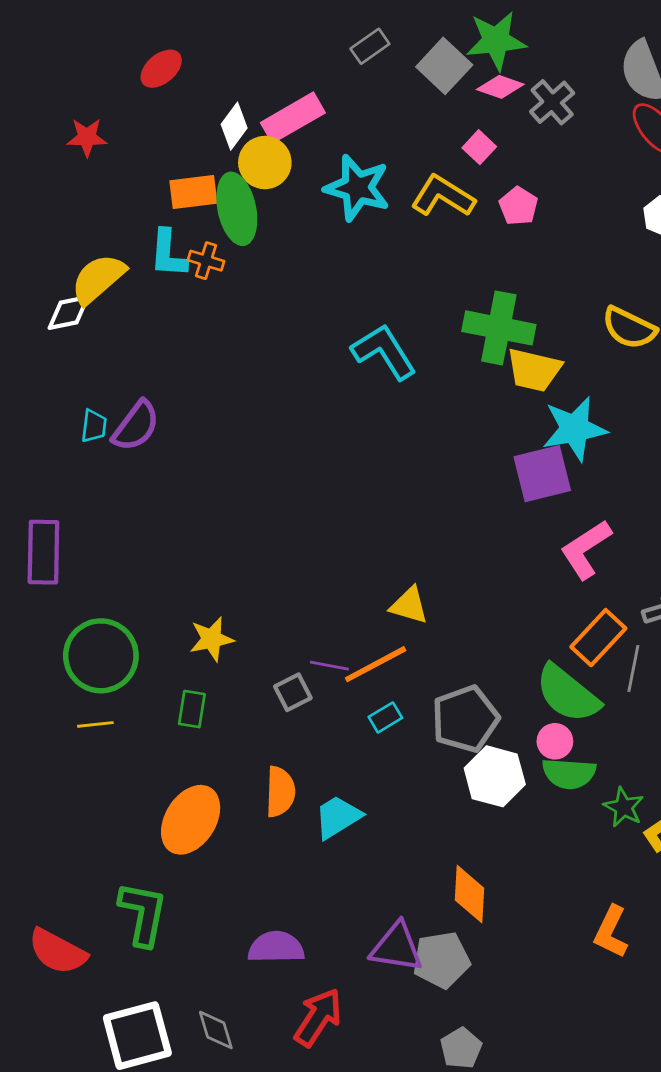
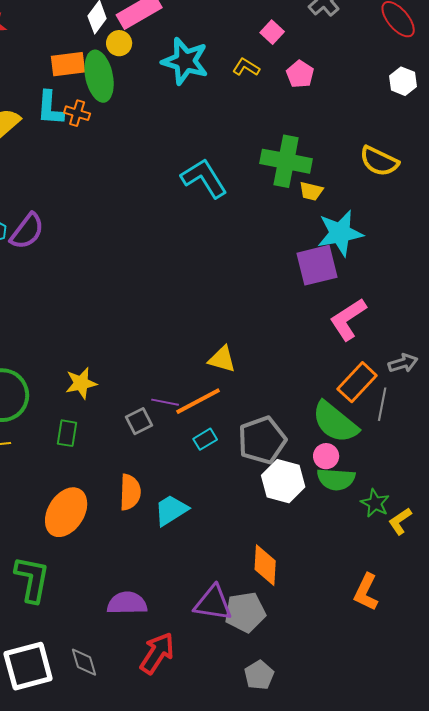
yellow circle: (265, 163) -> (119, 43), size x0.7
yellow L-shape: (443, 196) -> (246, 67), size x0.6
yellow trapezoid: (534, 370) -> (311, 191), size x0.6

